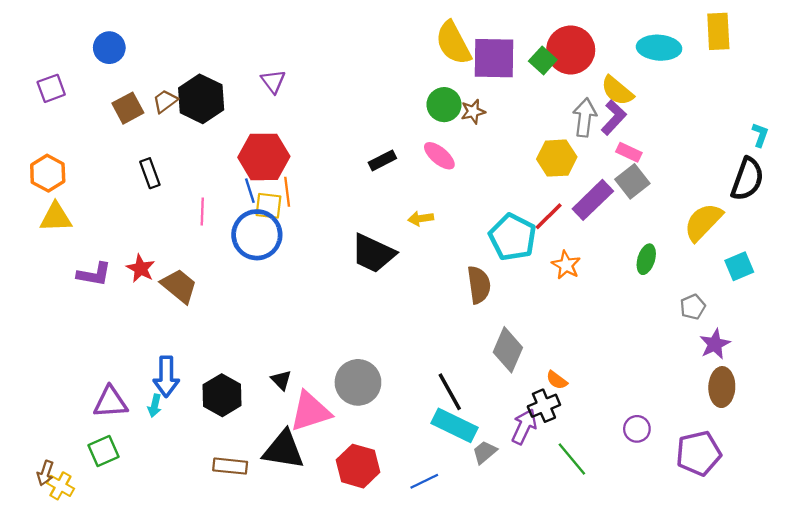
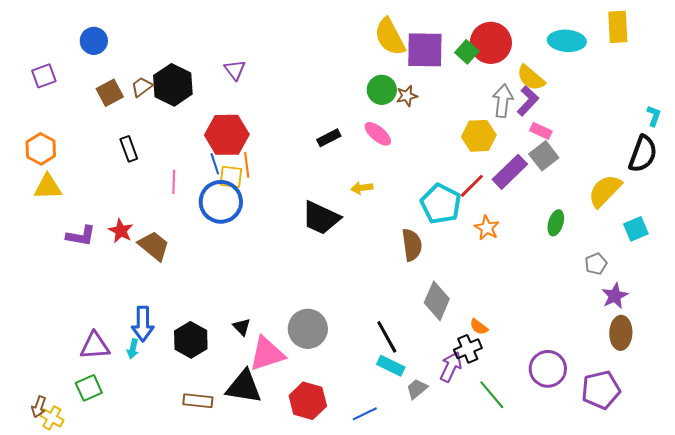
cyan rectangle: (454, 425) -> (391, 366), size x0.7
purple circle: (637, 429) -> (548, 369), size x1.6

